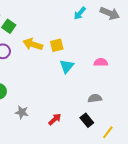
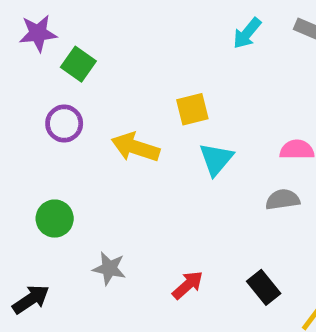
yellow arrow: (33, 44) -> (135, 147), moved
gray semicircle: (95, 98) -> (283, 200), moved

